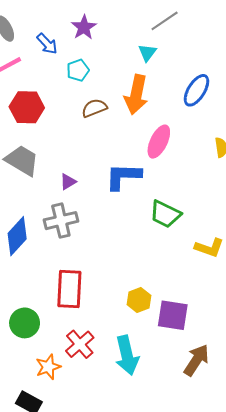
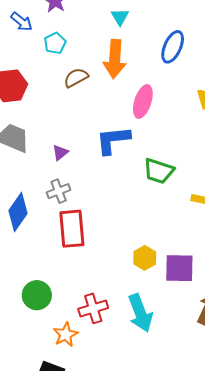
gray cross: (61, 221) -> (59, 191), size x0.7
red rectangle: (69, 289) -> (72, 229), moved
red cross: (80, 344) -> (93, 308), turned 32

